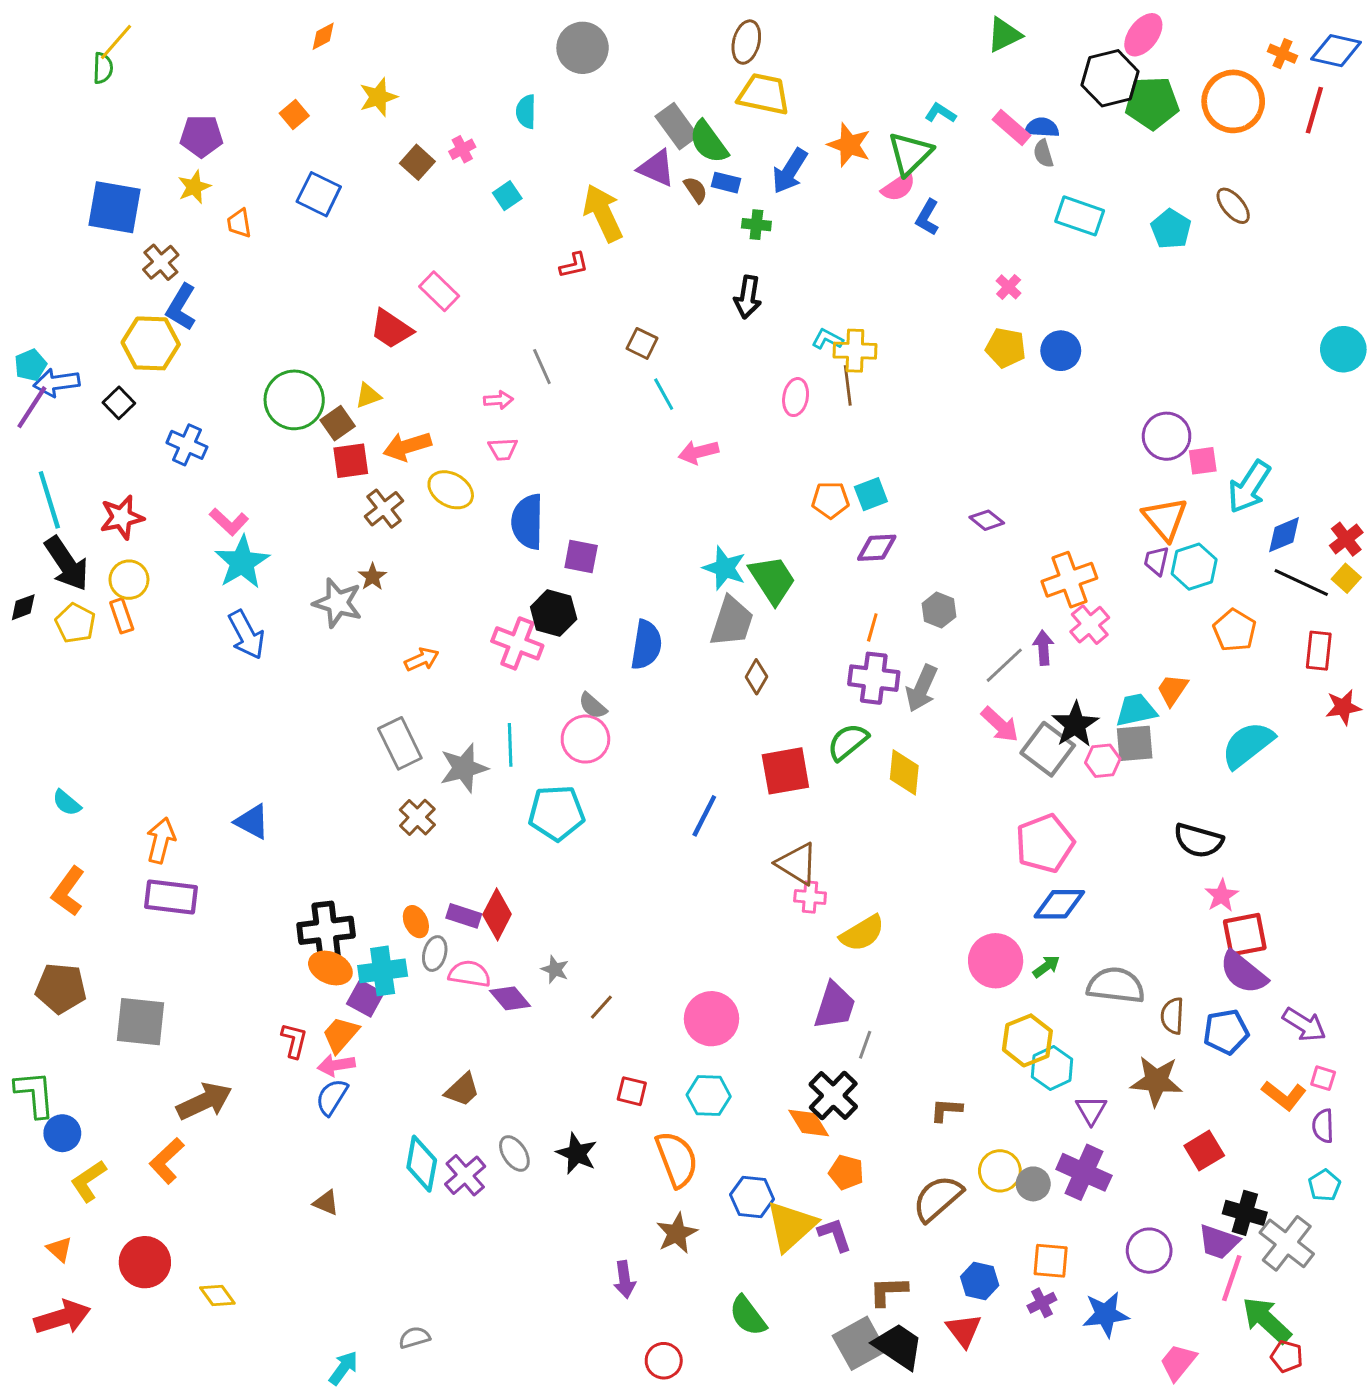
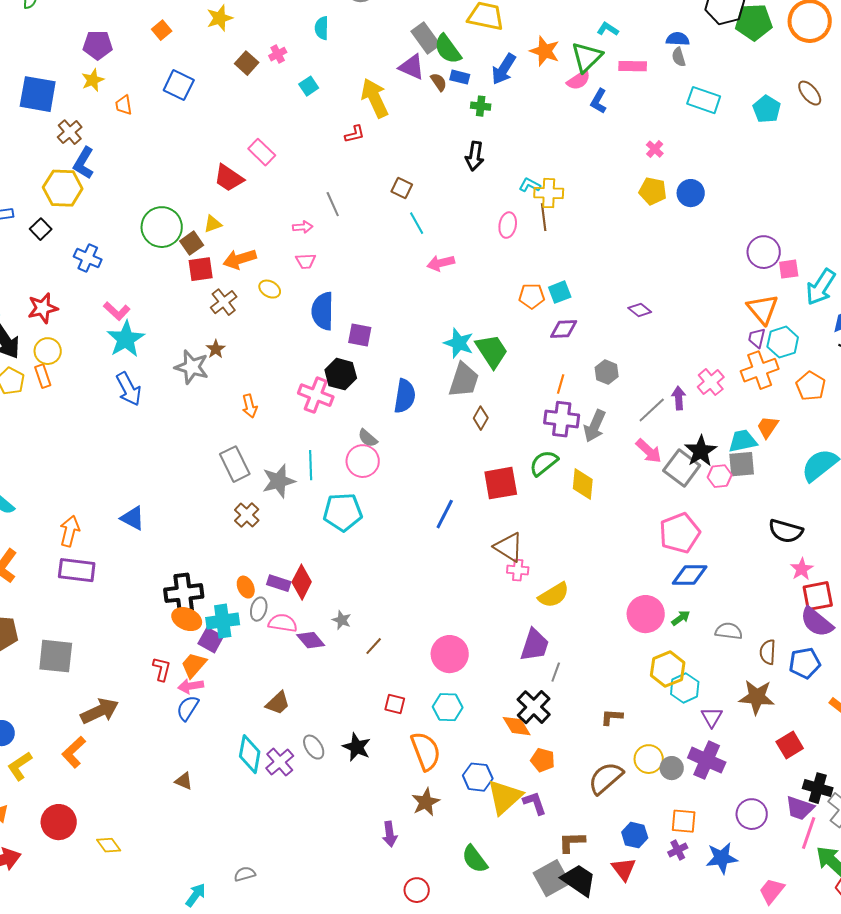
pink rectangle: (1011, 128) -> (633, 66), moved, turned -40
yellow ellipse: (451, 490) -> (270, 289), size x0.7
orange cross: (1069, 580) -> (760, 370), moved
orange arrow: (422, 659) -> (250, 406), turned 100
gray semicircle: (1116, 985) -> (729, 631), size x0.7

